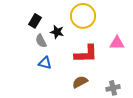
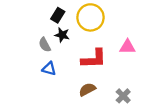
black rectangle: (35, 21) -> (58, 15), moved
gray cross: (113, 88) -> (123, 96), turned -32

